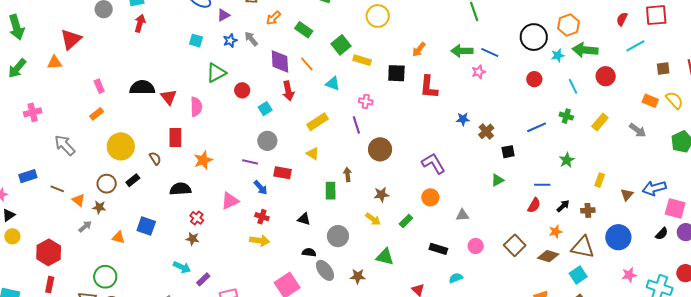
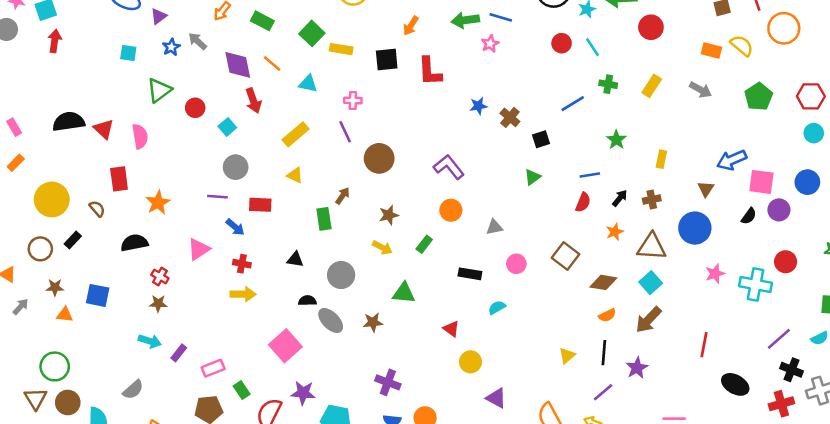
cyan line: (573, 86) -> (593, 47), moved
brown arrow: (348, 175) -> (343, 196), turned 48
brown triangle: (627, 195) -> (706, 189), moved
brown star: (99, 207) -> (55, 287), moved
brown diamond: (548, 256) -> (603, 282), moved

